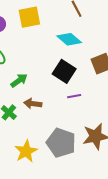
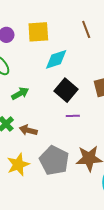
cyan diamond: (69, 39) -> (56, 59), moved, turned -65
brown arrow: (33, 104) -> (28, 130), moved

